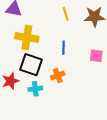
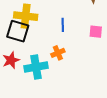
black square: (31, 65) -> (18, 31), moved
cyan cross: (35, 89) -> (36, 67), size x1.6

